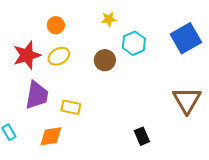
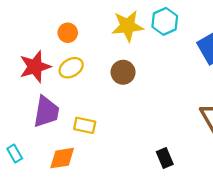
yellow star: (109, 19) -> (128, 26), size x1.8
cyan hexagon: (134, 43) -> (165, 21), moved

